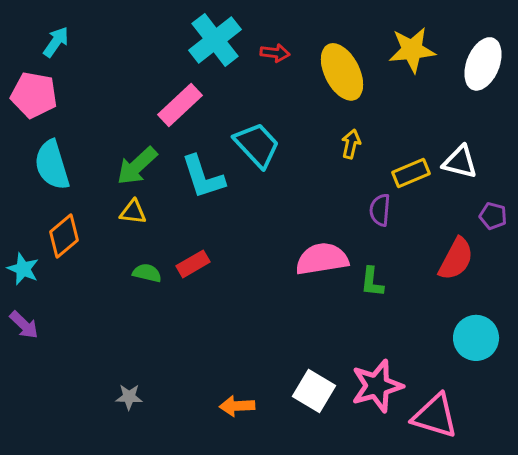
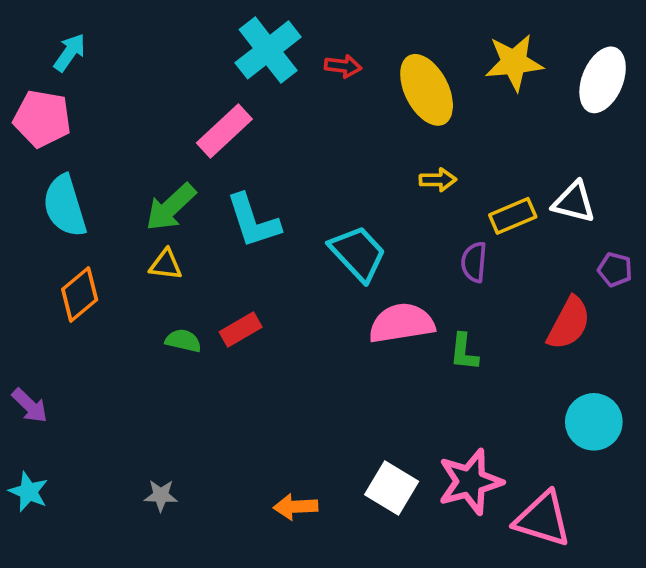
yellow arrow: (351, 144) -> (438, 180), turned 76
cyan trapezoid: (257, 145) -> (358, 253), moved
cyan star: (23, 269) -> (28, 492), moved

